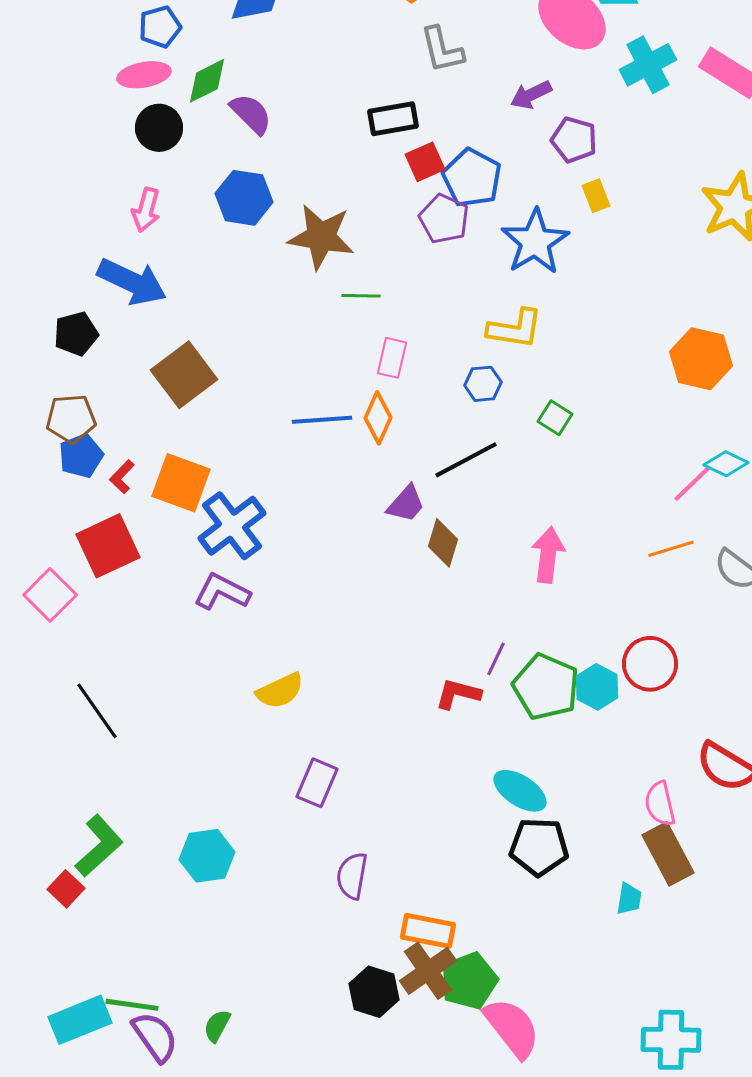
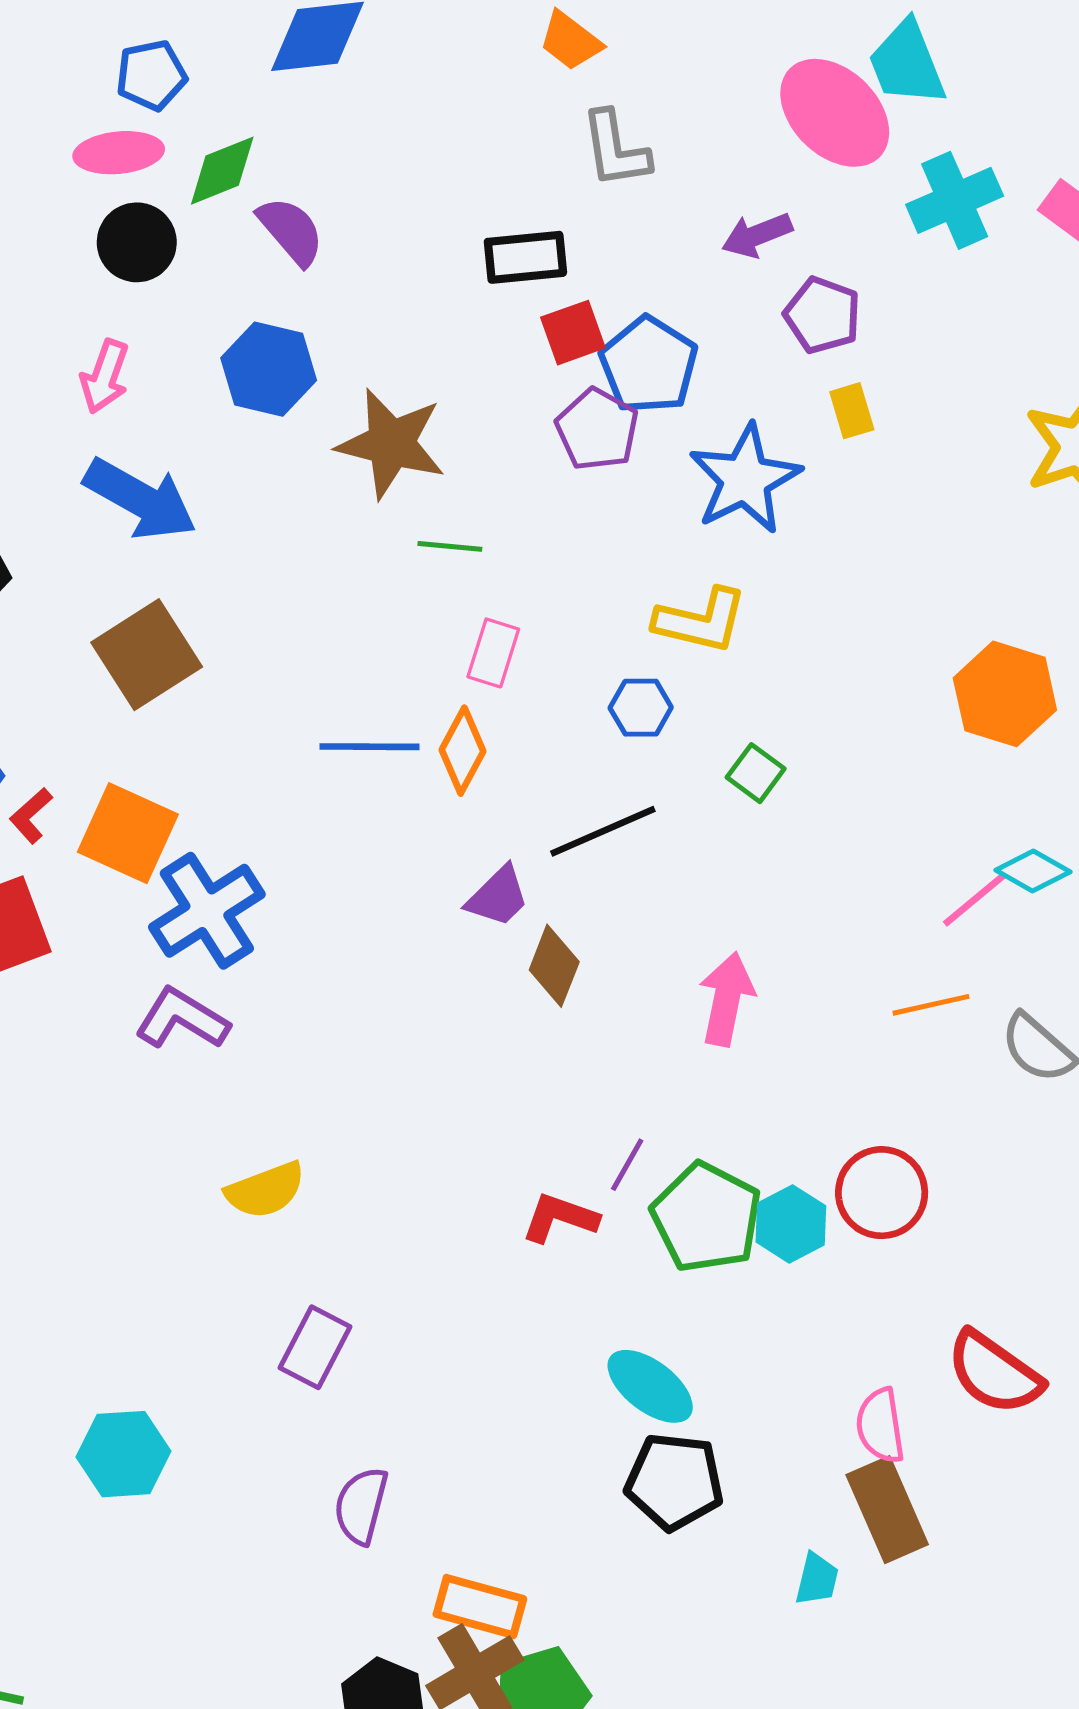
blue arrow: (132, 282) -> (140, 499), moved

